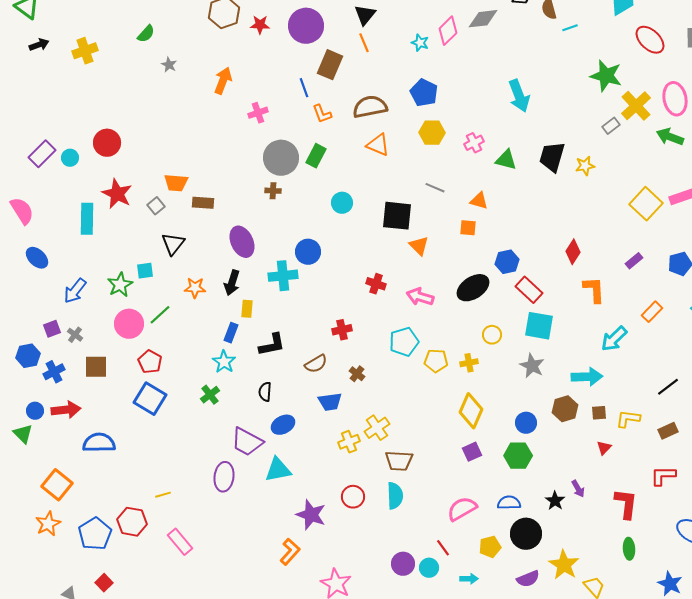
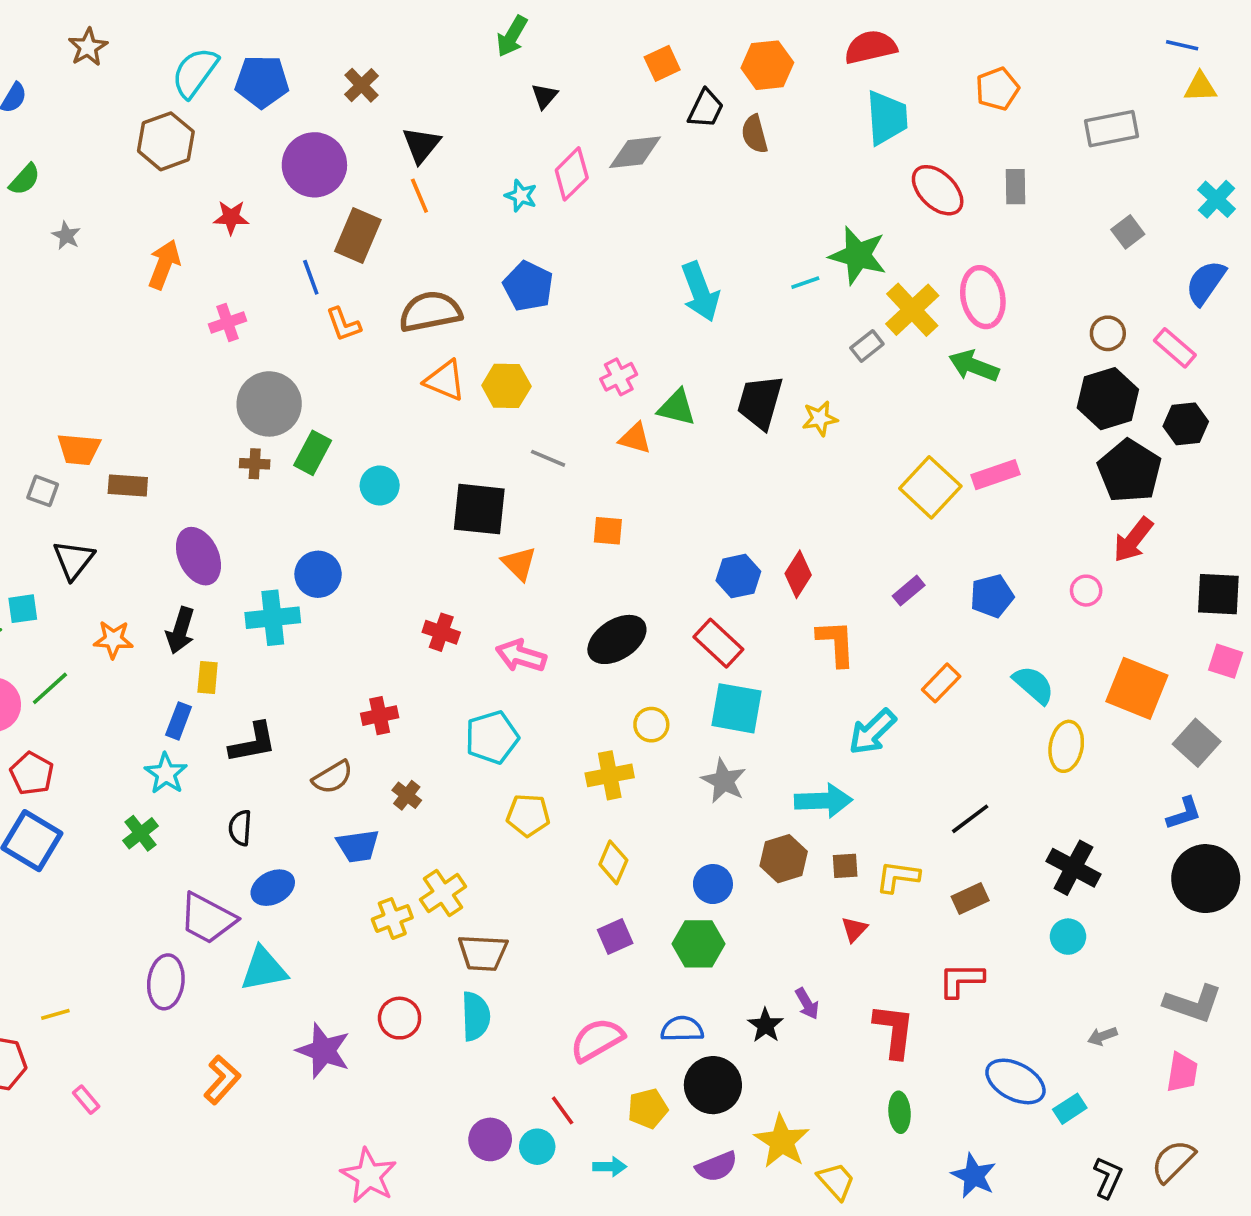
red star: (260, 25) -> (231, 217), moved
cyan line: (570, 28) -> (805, 283), moved
yellow hexagon: (432, 133) -> (506, 386), moved
green rectangle: (316, 156) -> (313, 453), moved
orange triangle: (479, 201) -> (635, 438), moved
gray square: (156, 206) -> (43, 491), turned -30
blue hexagon: (507, 262) -> (738, 576), moved
yellow pentagon: (436, 361) -> (528, 815), moved
yellow cross: (469, 363) -> (610, 775), size x1.4
yellow diamond: (471, 411) -> (613, 862), size x0.7
pink rectangle: (180, 542) -> (86, 1100), size x0.6
orange L-shape: (290, 552) -> (222, 1080), moved

